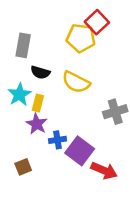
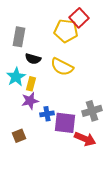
gray cross: (115, 112) -> (92, 111), moved
purple star: (37, 124) -> (30, 101), turned 30
purple square: (80, 151) -> (65, 123), turned -30

